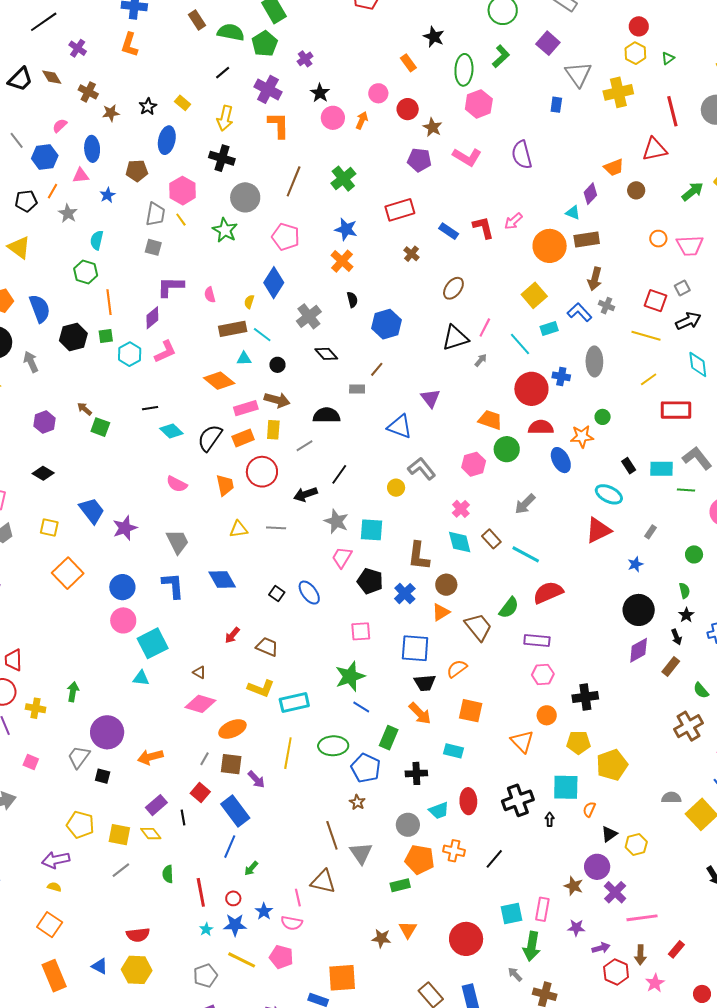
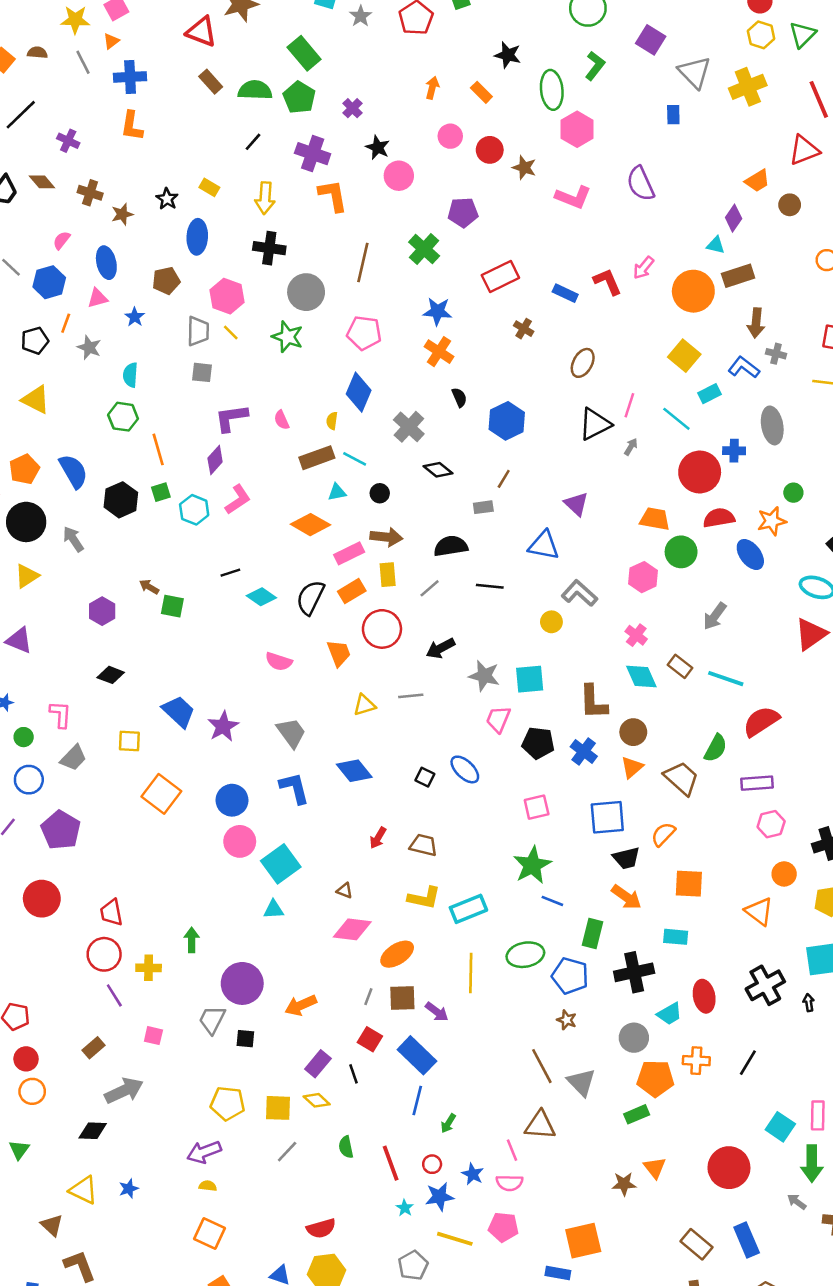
green triangle: (668, 58) -> (803, 35), size x1.6
orange arrow: (362, 120) -> (432, 88), moved
purple pentagon: (419, 160) -> (463, 212), moved
black line: (339, 474) -> (490, 586), moved, turned 70
black cross: (416, 773) -> (634, 972), size x1.4
cyan square: (512, 913) -> (780, 1127), turned -35

